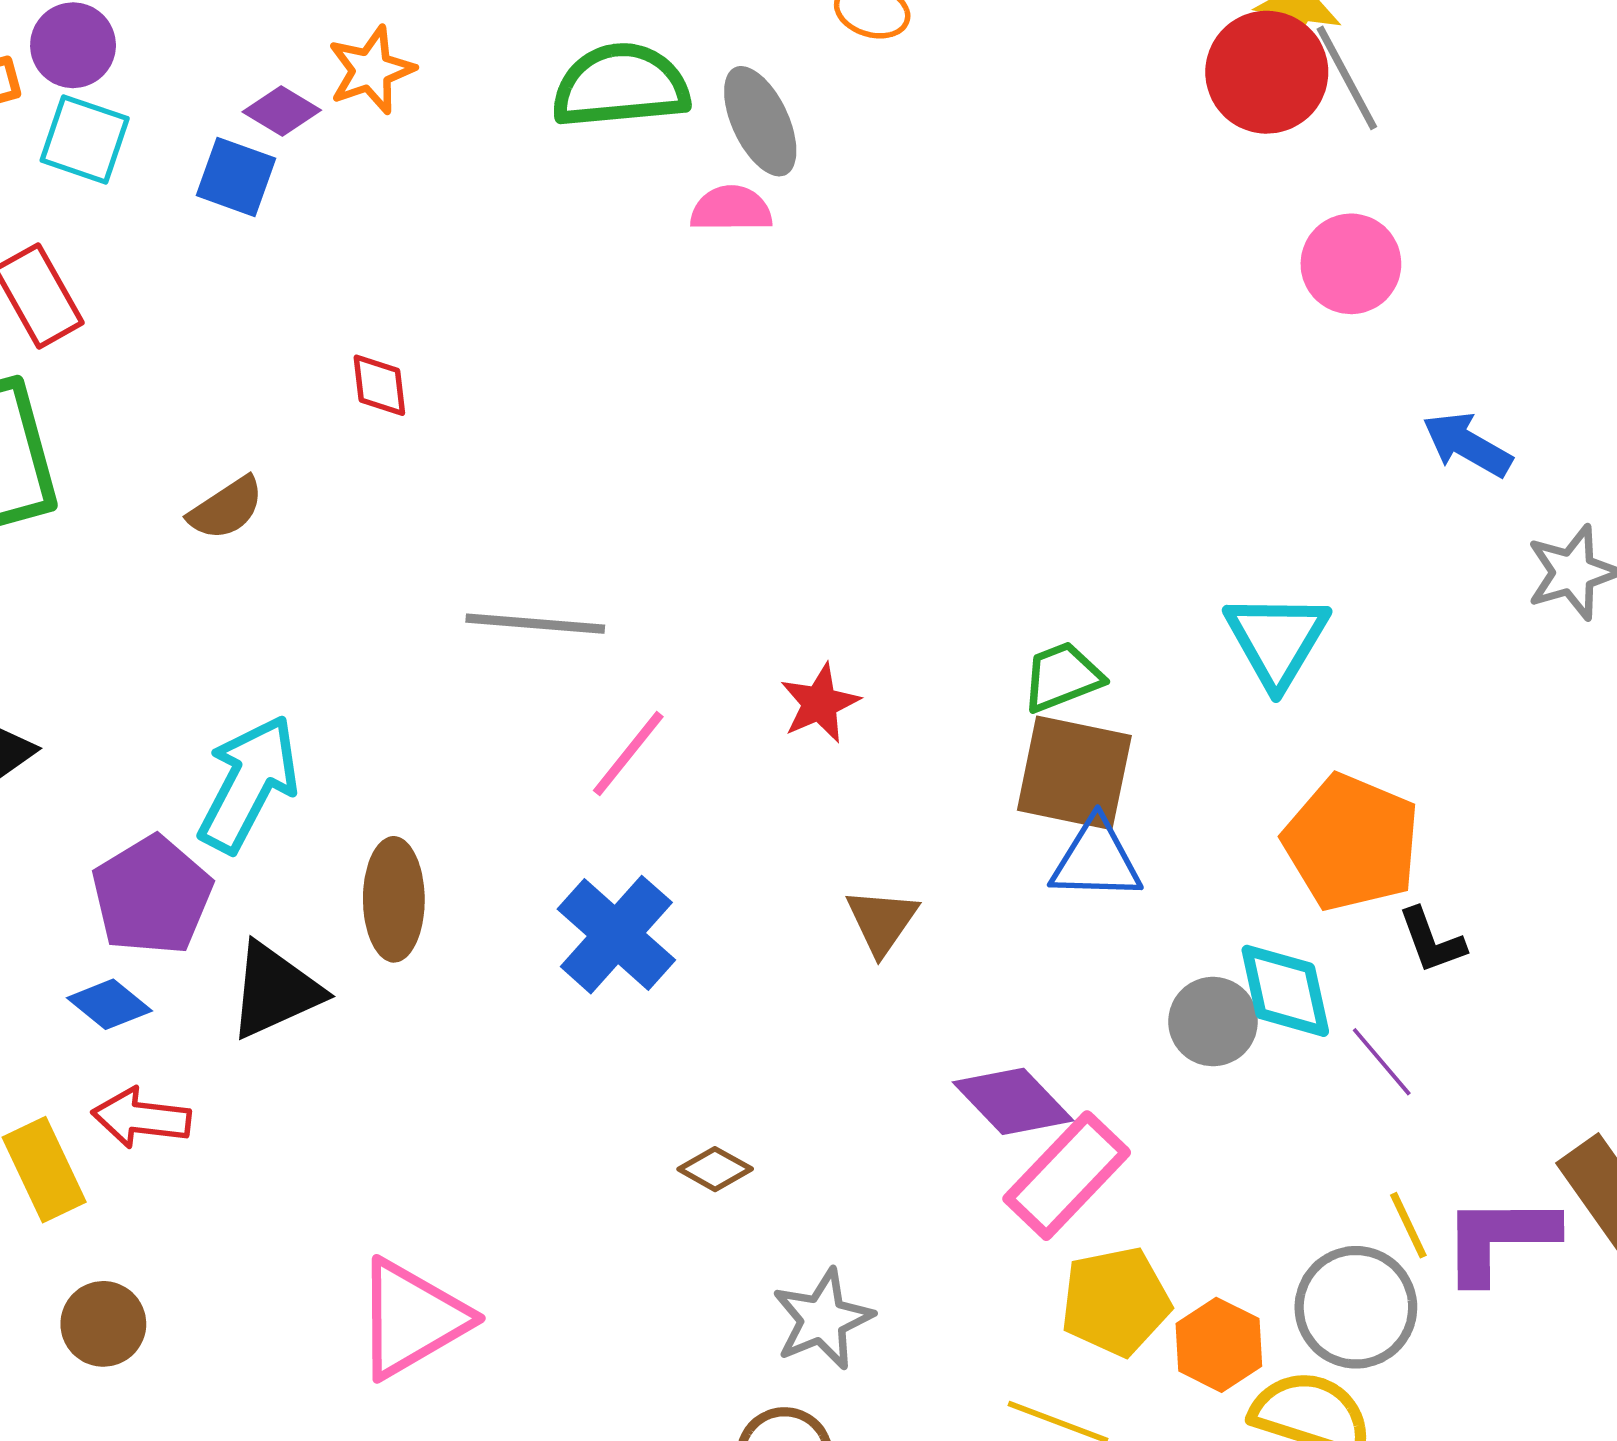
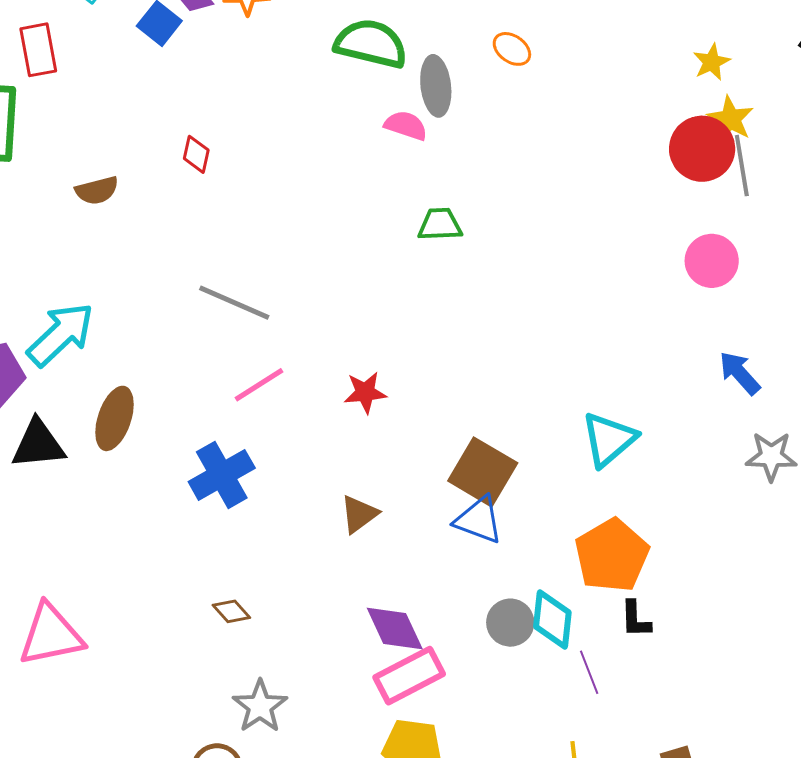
green trapezoid: (1062, 677) -> (440, 224), moved
gray star: (823, 1319) -> (260, 706), turned -30

